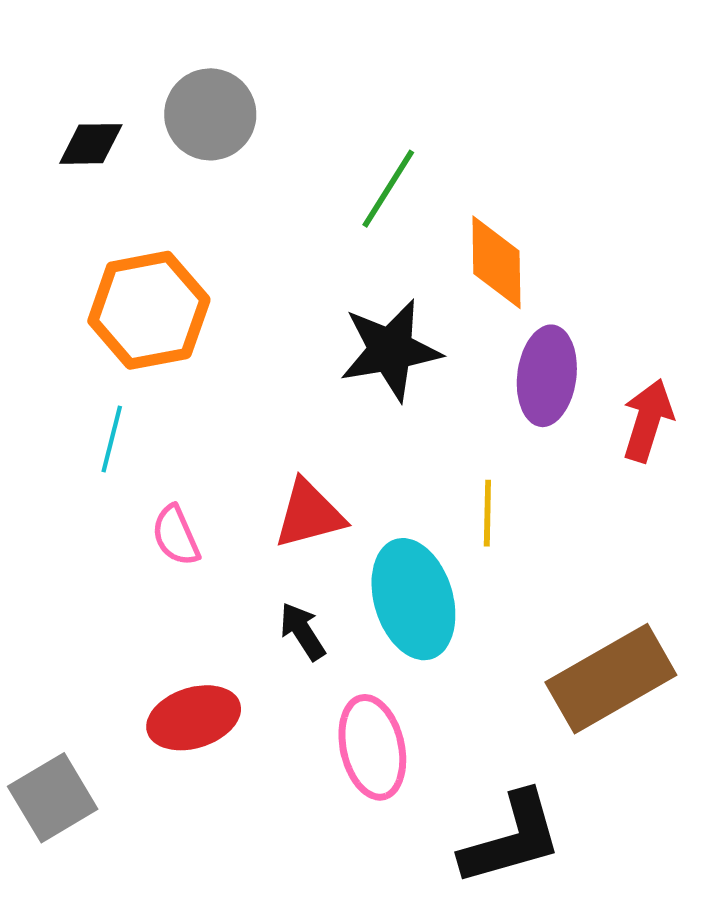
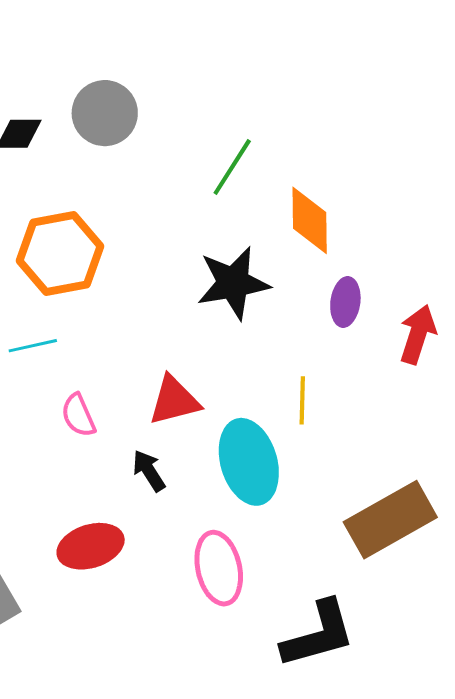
purple ellipse: (547, 376) -> (345, 302), size x0.7
cyan line: (112, 439) -> (33, 346), turned 63
black arrow: (302, 631) -> (149, 471), moved

